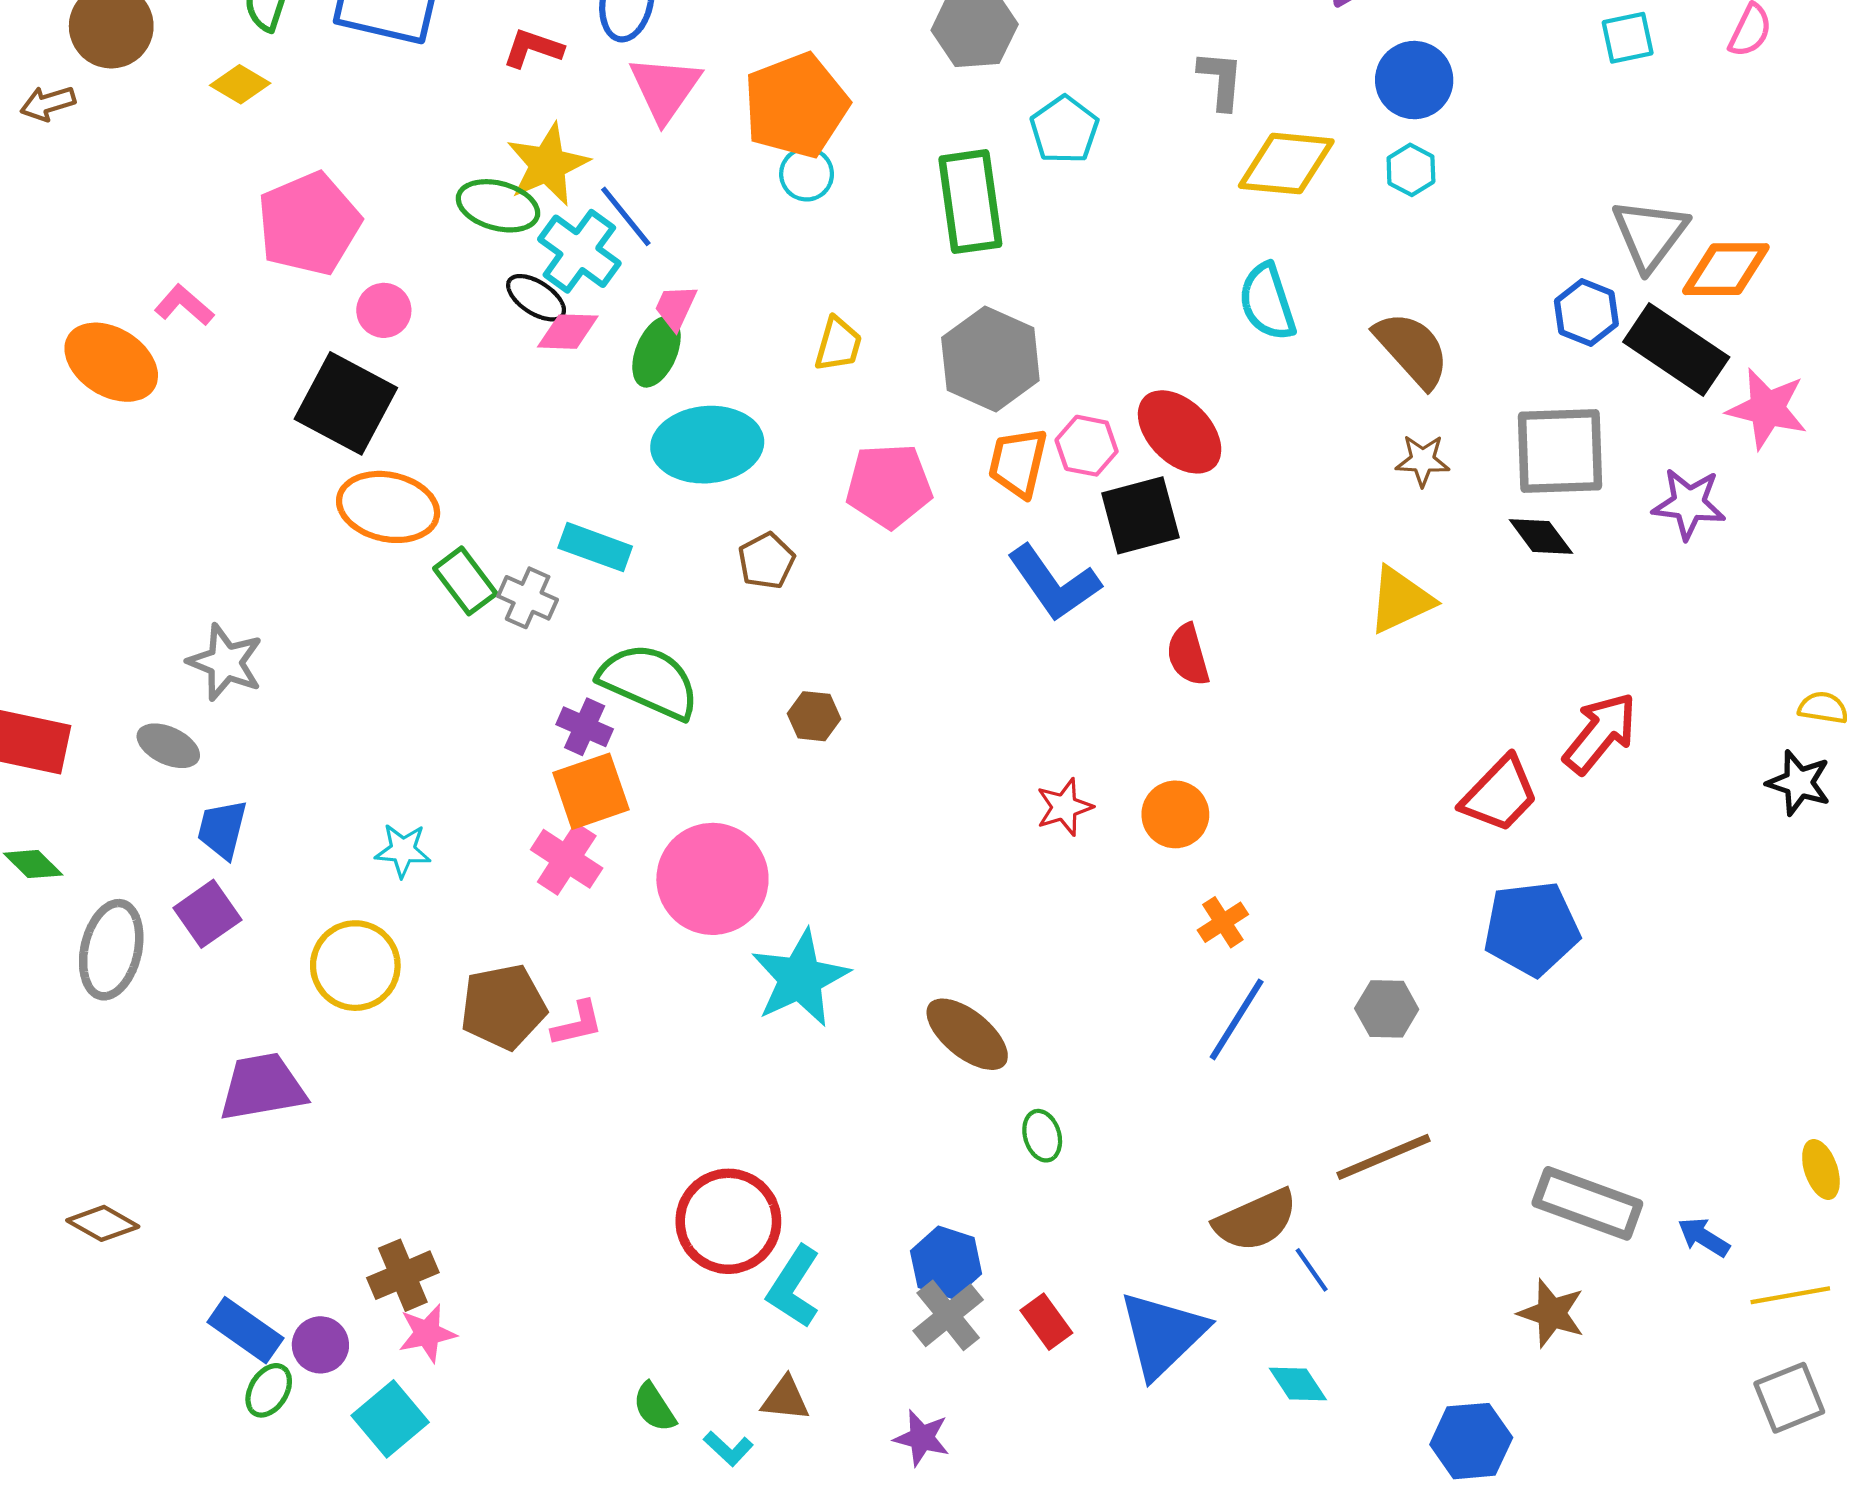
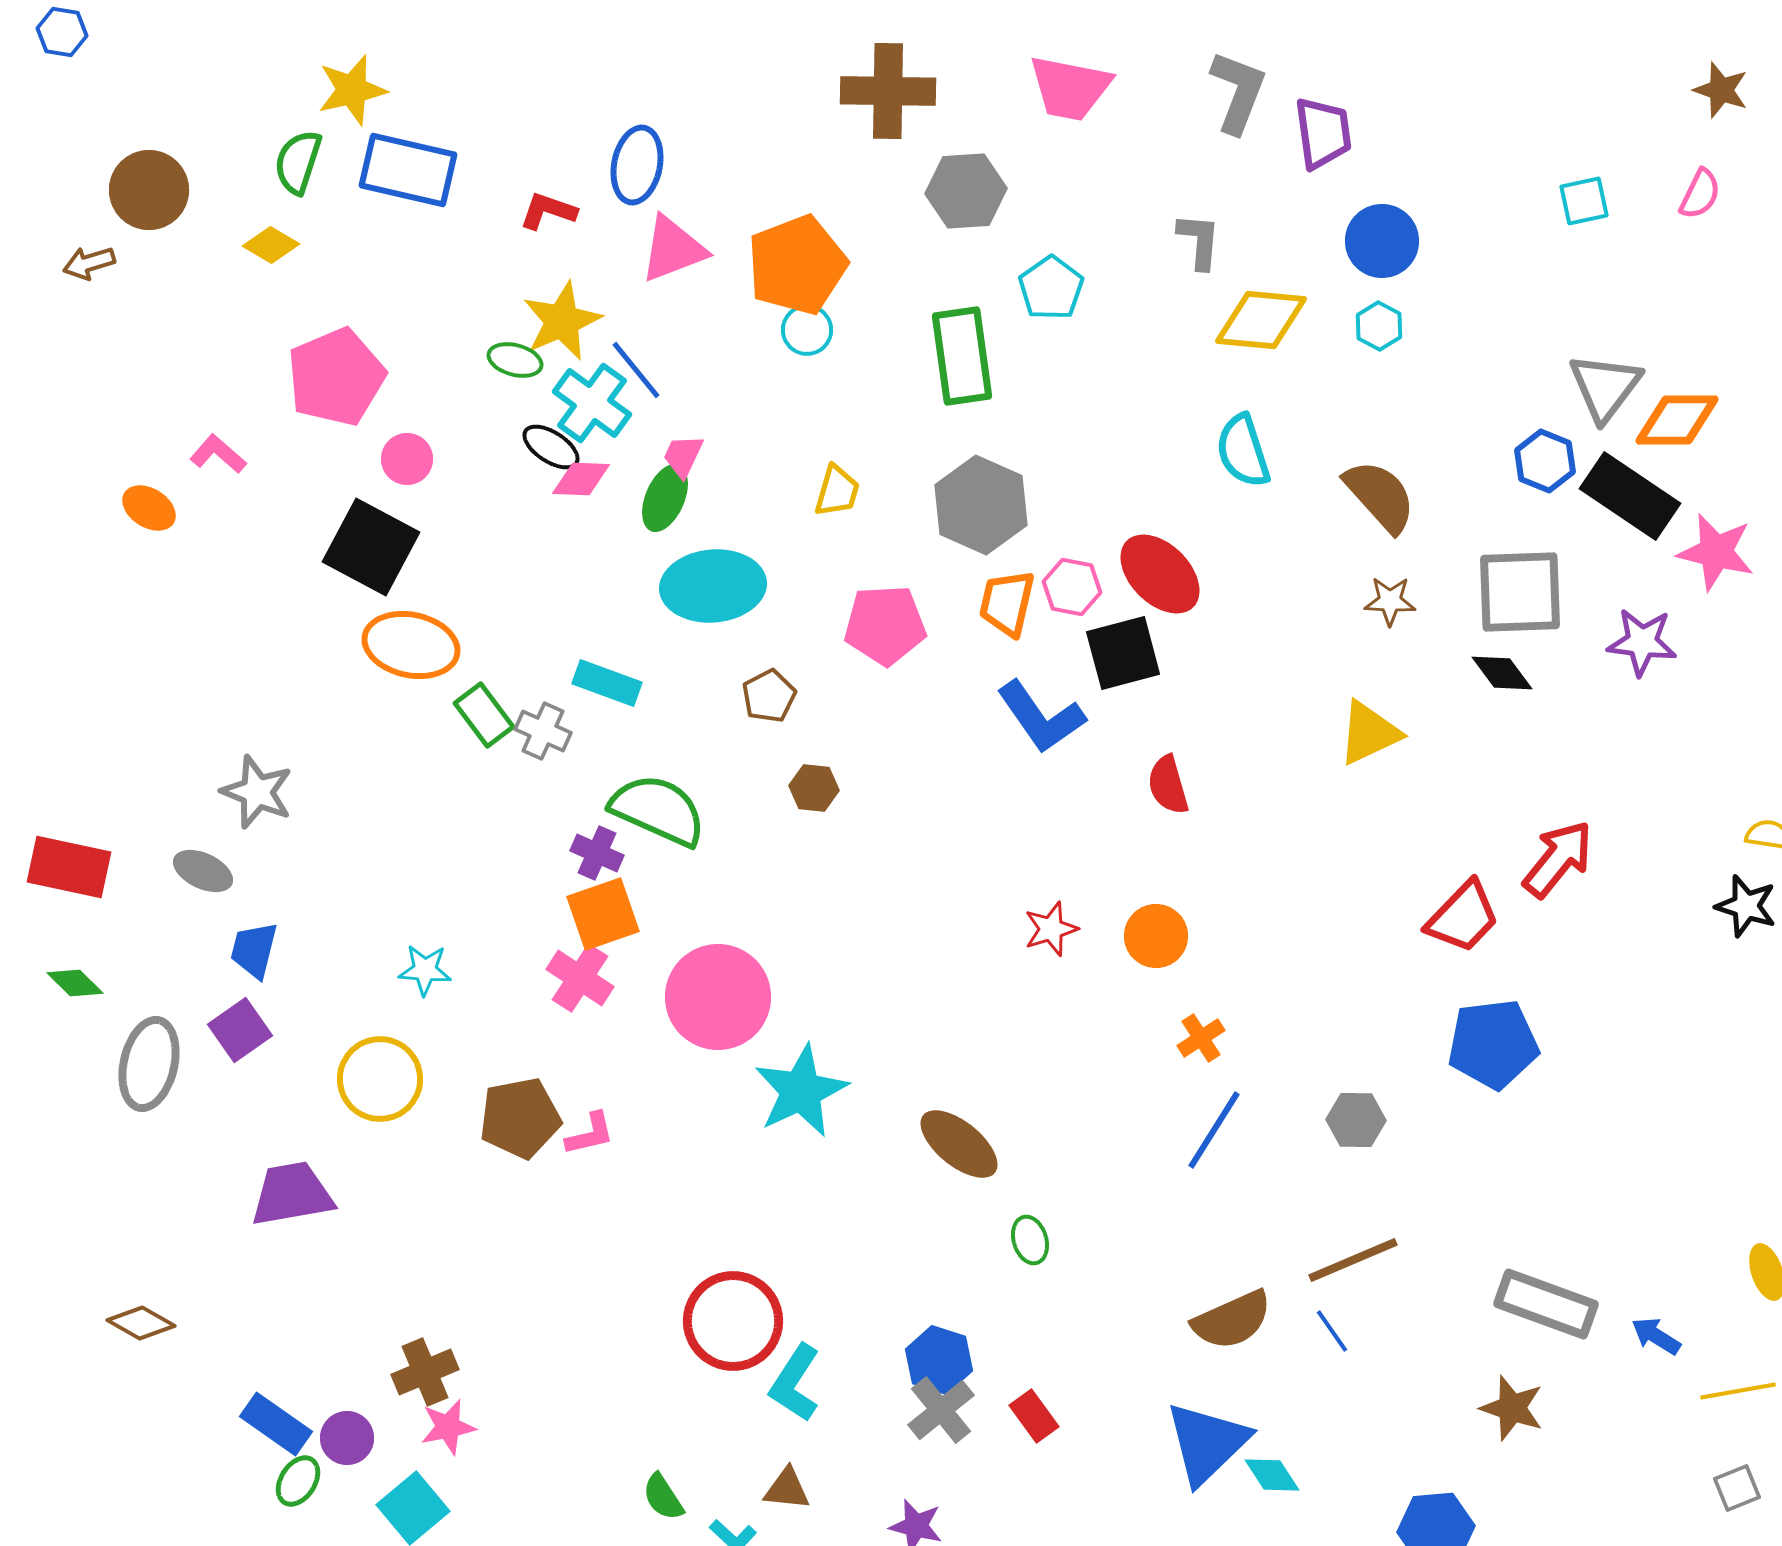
pink triangle: (665, 88) -> (673, 249), turned 34
green ellipse: (498, 206) -> (515, 360), size x0.7
orange ellipse: (111, 362) -> (149, 508), size x0.6
brown hexagon: (814, 716) -> (814, 788), moved
blue line: (1312, 1270) -> (1332, 1331), moved
blue triangle: (1163, 1334) -> (1207, 1443), moved
gray square: (1789, 1398) -> (1737, 1488), size x0.7

